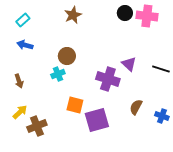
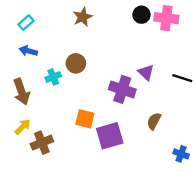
cyan cross: (58, 74) -> (53, 77), moved
brown arrow: (19, 81) -> (22, 92), size x1.6
blue cross: (162, 116) -> (181, 154), moved

